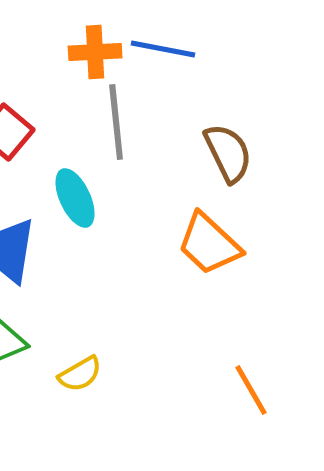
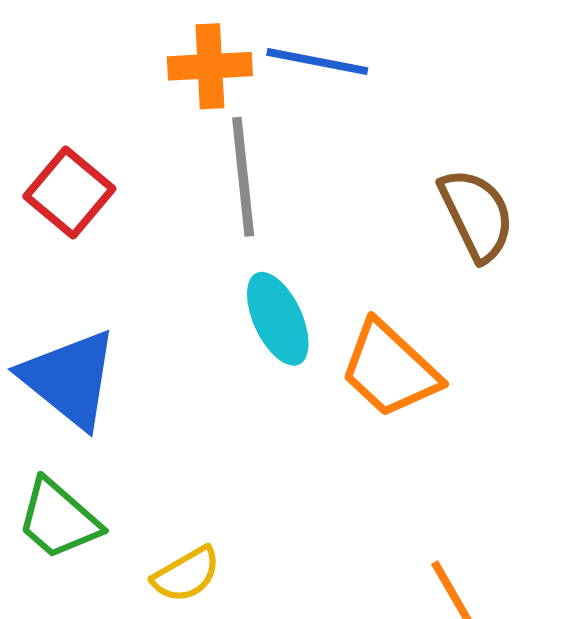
brown semicircle: (228, 153) -> (477, 215), moved
cyan ellipse: (75, 198) -> (278, 319), moved

